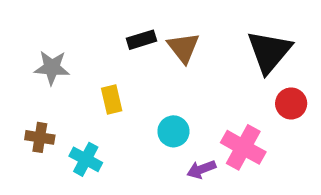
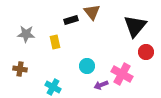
brown triangle: (183, 48) -> (92, 12), moved
yellow rectangle: (112, 99) -> (55, 42), moved
cyan cross: (86, 159) -> (53, 87), moved

